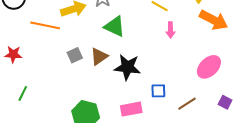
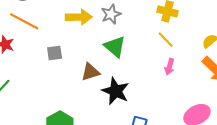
orange line: (45, 25) -> (24, 21), moved
gray square: (75, 55) -> (55, 53), moved

